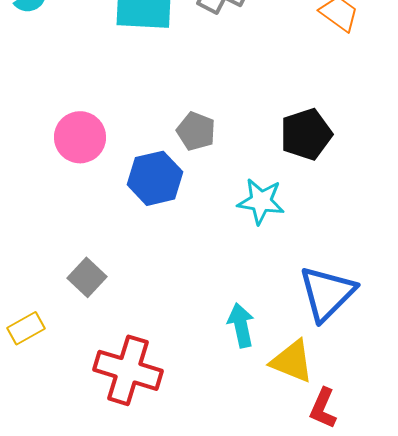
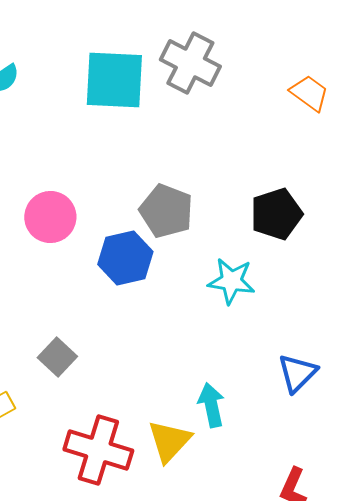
gray pentagon: (196, 131) -> (166, 211), size x1.4
blue triangle: (327, 293) -> (297, 373), size x0.7
yellow triangle: (292, 361) -> (169, 441), moved, turned 51

